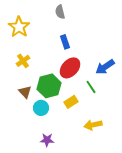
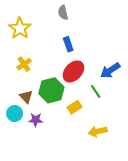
cyan circle: (41, 108) -> (15, 114), moved
purple star: (47, 140) -> (36, 120), moved

